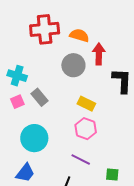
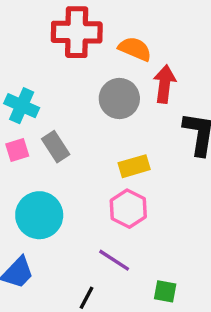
yellow rectangle: (86, 104) -> (134, 166), turned -48

